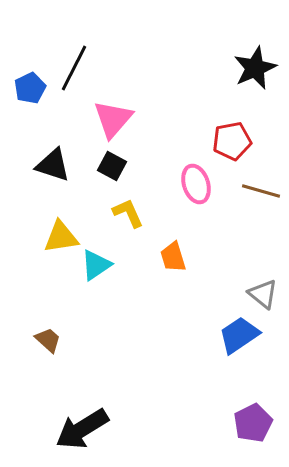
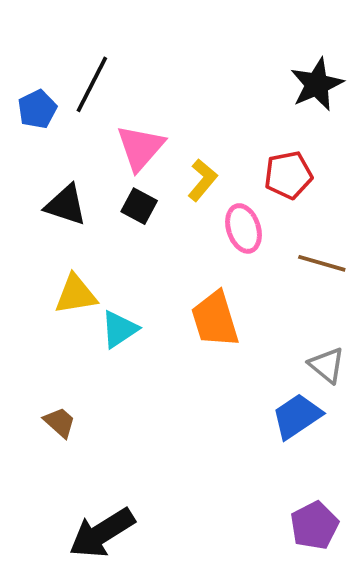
brown line: (261, 191) -> (322, 263), moved
yellow L-shape: (128, 213) -> (202, 180), moved, turned 64
orange trapezoid: (173, 257) -> (215, 319), size x1.5

